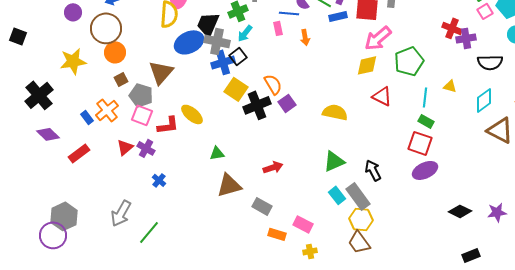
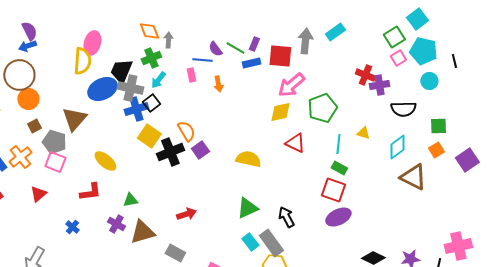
red L-shape: (168, 125) -> (90, 192), moved
purple cross: (146, 148) -> (116, 224), moved

